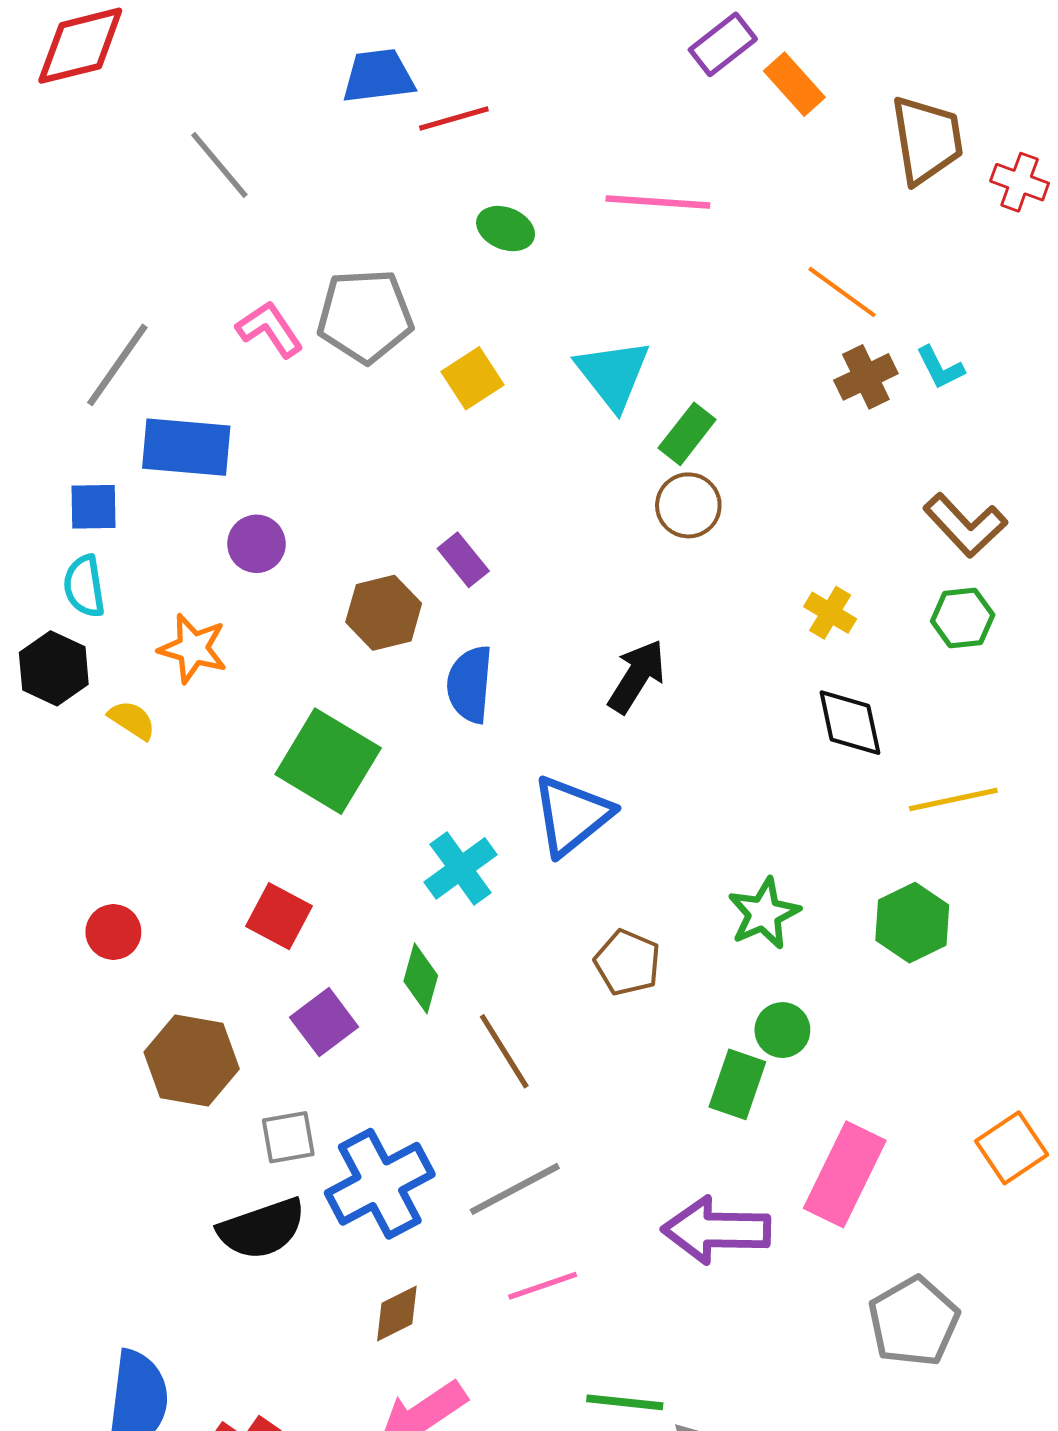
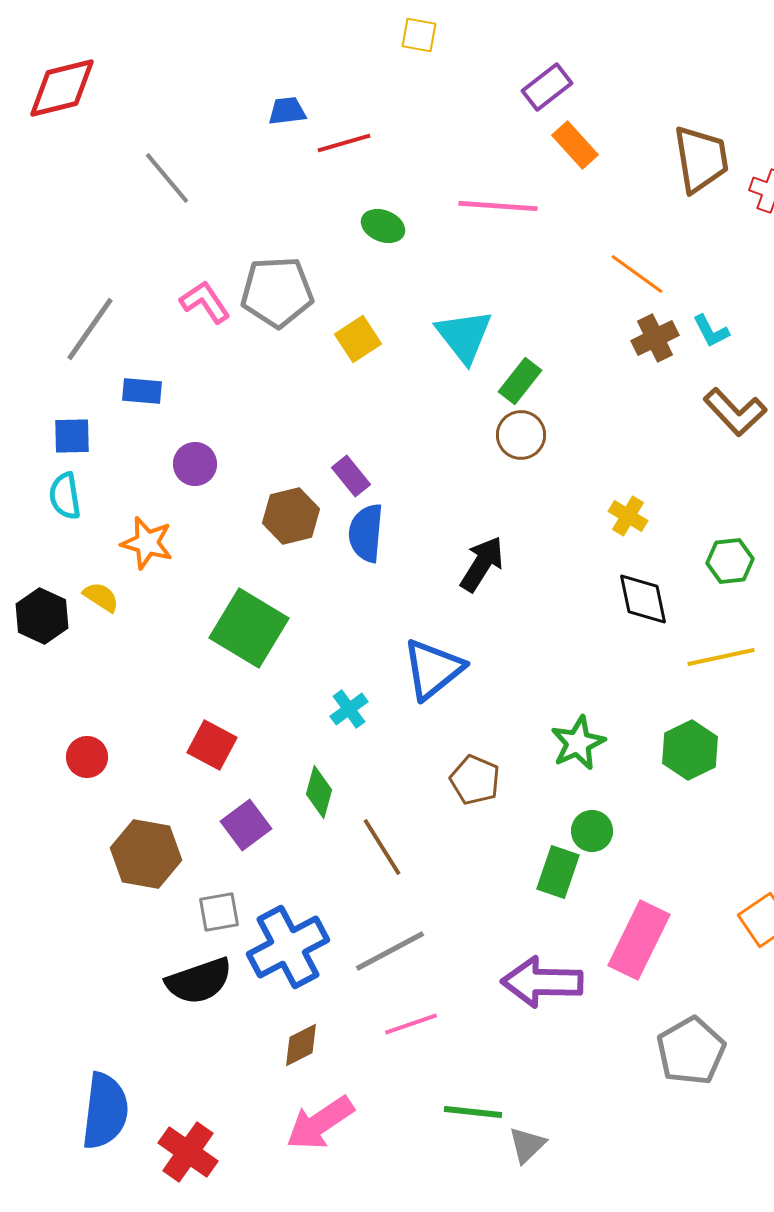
blue trapezoid: (378, 76) -> (287, 111), size x0.7
orange rectangle: (794, 84) -> (575, 145), moved
blue rectangle: (186, 447) -> (142, 391), size x0.6
brown L-shape: (965, 525) -> (735, 412), moved
green hexagon: (963, 618) -> (730, 561), moved
black hexagon: (54, 668) -> (42, 616), moved
blue semicircle: (470, 684) -> (366, 533), moved
cyan cross: (460, 868) -> (349, 709), size x0.7

